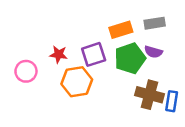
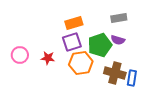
orange rectangle: (121, 30) -> (74, 23), moved
red star: (58, 54) -> (48, 58), moved
orange hexagon: (77, 82) -> (81, 63), moved

